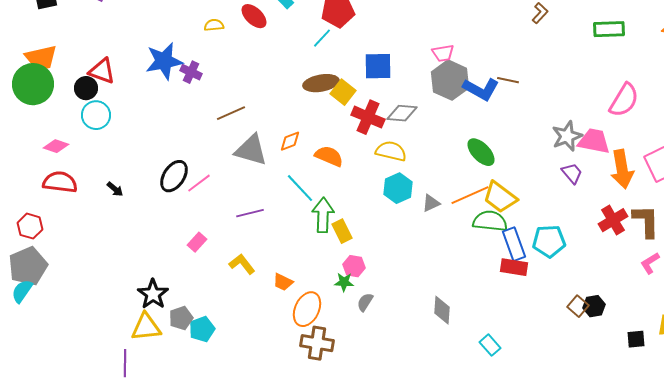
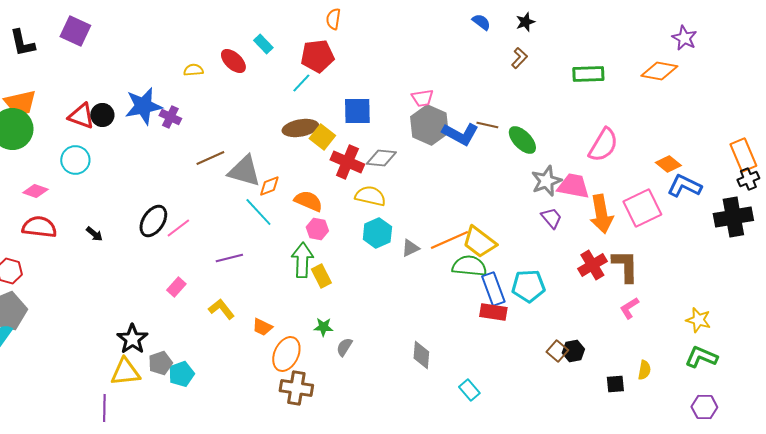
black circle: (86, 88) -> (102, 115), moved
gray triangle: (251, 150) -> (244, 171), moved
green ellipse: (481, 152) -> (522, 140), moved
cyan line: (300, 188) -> (258, 212), moved
pink hexagon: (354, 266) -> (317, 229), moved

